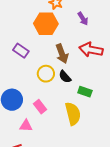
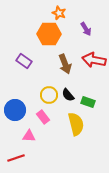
yellow circle: (46, 74) -> (49, 95), moved
black semicircle: (65, 77) -> (68, 95), moved

